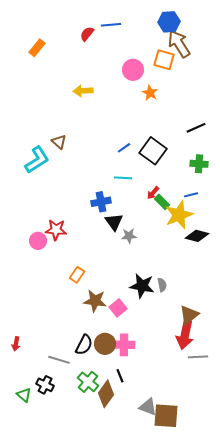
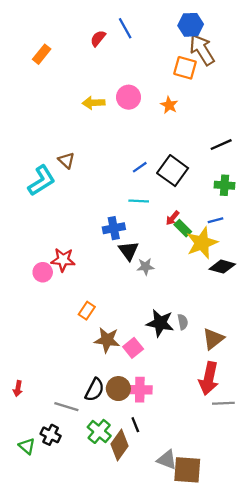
blue line: (111, 25) -> (125, 28), turned 66
pink circle: (133, 70) -> (129, 97), moved
brown triangle: (189, 315) -> (213, 339), moved

